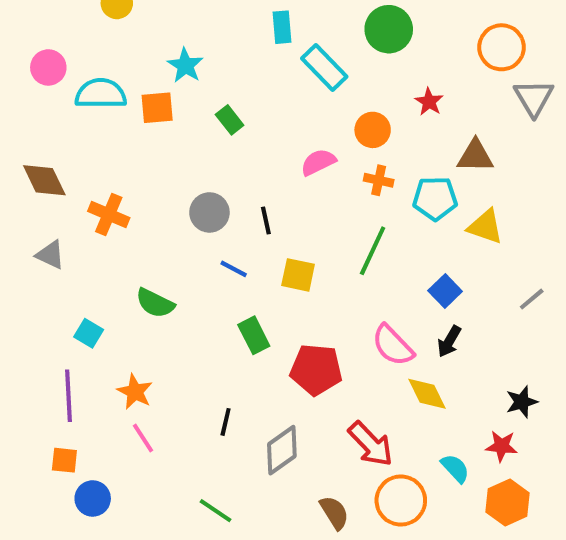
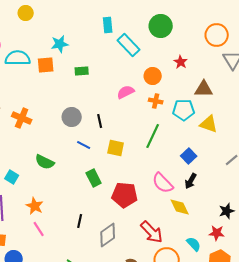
cyan star: (185, 65) -> (60, 44), turned 30
green rectangle: (230, 120) -> (82, 71), turned -56

